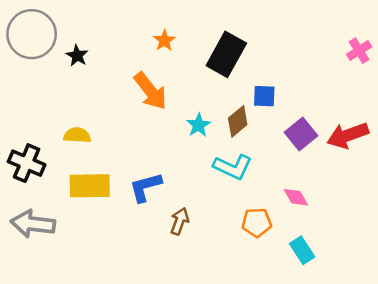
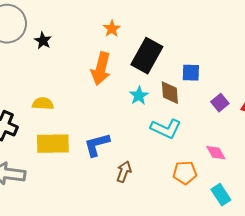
black rectangle: (226, 54) -> (147, 56), moved
orange arrow: (150, 91) -> (101, 69), turned 52
brown diamond: (238, 121) -> (170, 93), turned -55
purple square: (301, 134) -> (220, 103), size x0.7

